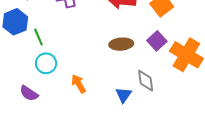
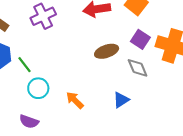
gray diamond: (146, 81) -> (138, 68), moved
blue triangle: (124, 95) -> (121, 100), turned 36

